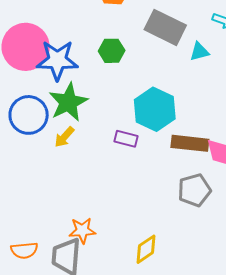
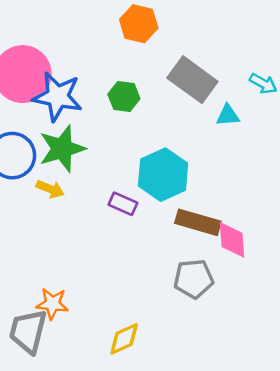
yellow arrow: (64, 137) -> (50, 189), turned -120

